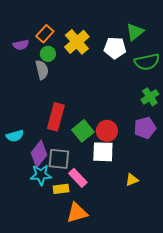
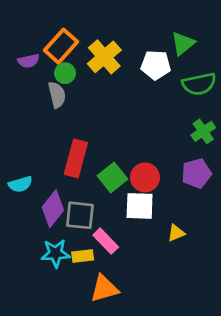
orange rectangle: (45, 34) -> (61, 46), size x1.4
cyan star: (41, 175) -> (56, 253), moved
yellow triangle: (132, 180) -> (176, 233), moved

